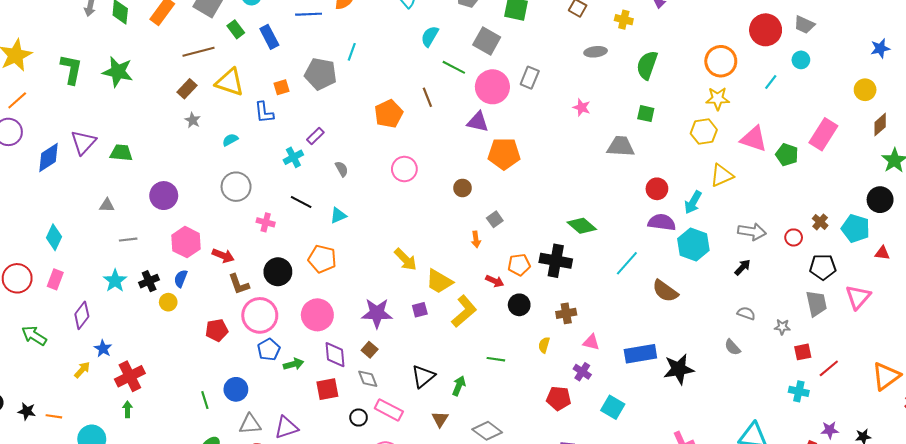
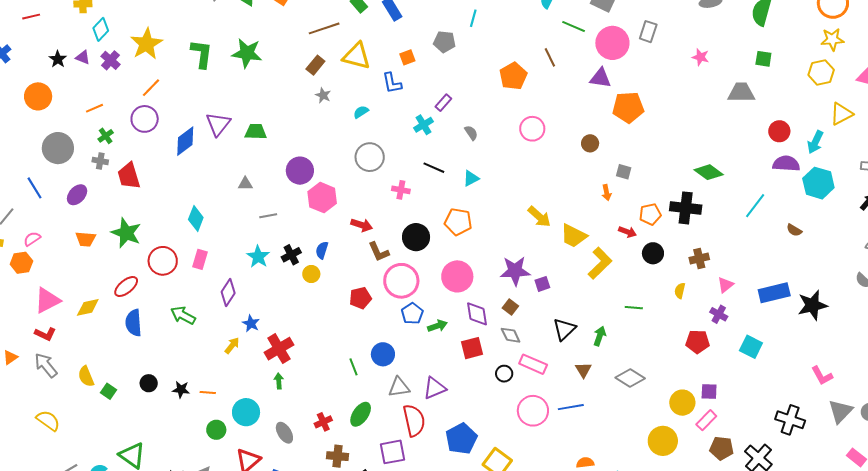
gray pentagon: (321, 74) -> (444, 42), size x0.7
gray square: (495, 219) -> (624, 172), turned -35
pink hexagon: (186, 242) -> (322, 198), moved
brown semicircle: (665, 291) -> (794, 230), size x0.6
purple square: (420, 310) -> (542, 284), moved
pink triangle: (591, 342) -> (725, 285), turned -48

